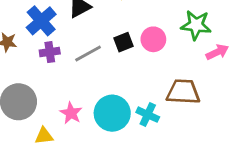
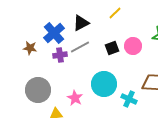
gray line: (88, 53) -> (80, 47), moved
cyan circle: (112, 113) -> (104, 84), moved

